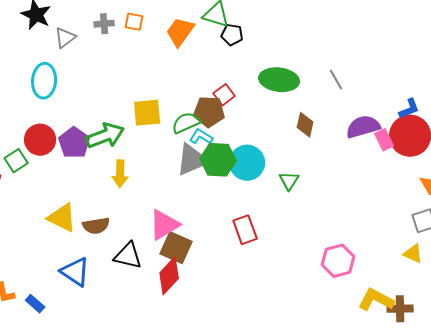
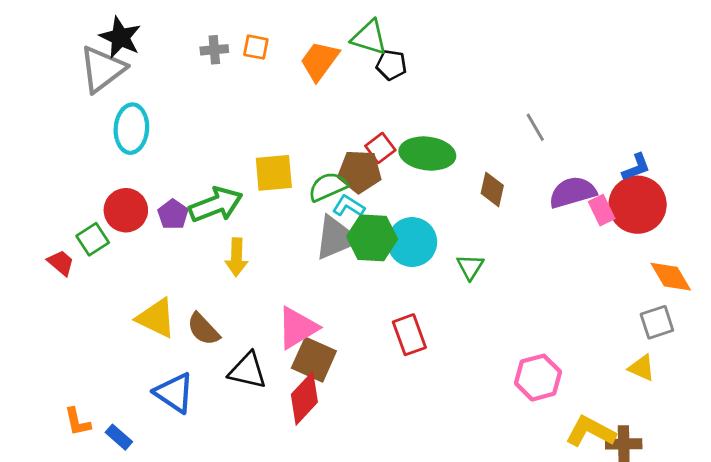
gray triangle: (65, 38) -> (102, 69), moved, size x1.6
green ellipse: (279, 80) -> (427, 154), moved
purple pentagon: (74, 143) -> (173, 214), size x0.7
brown semicircle: (96, 226) -> (203, 329), turned 56

